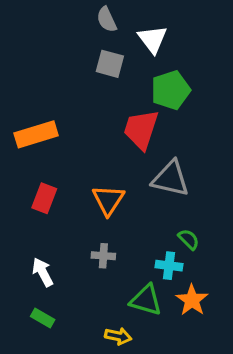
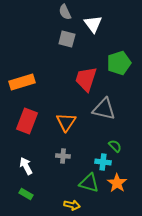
green pentagon: (171, 90) -> (119, 63), moved
red rectangle: (44, 198) -> (27, 121), size x1.4

